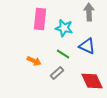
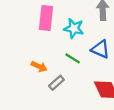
gray rectangle: (57, 73) -> (56, 83), moved

